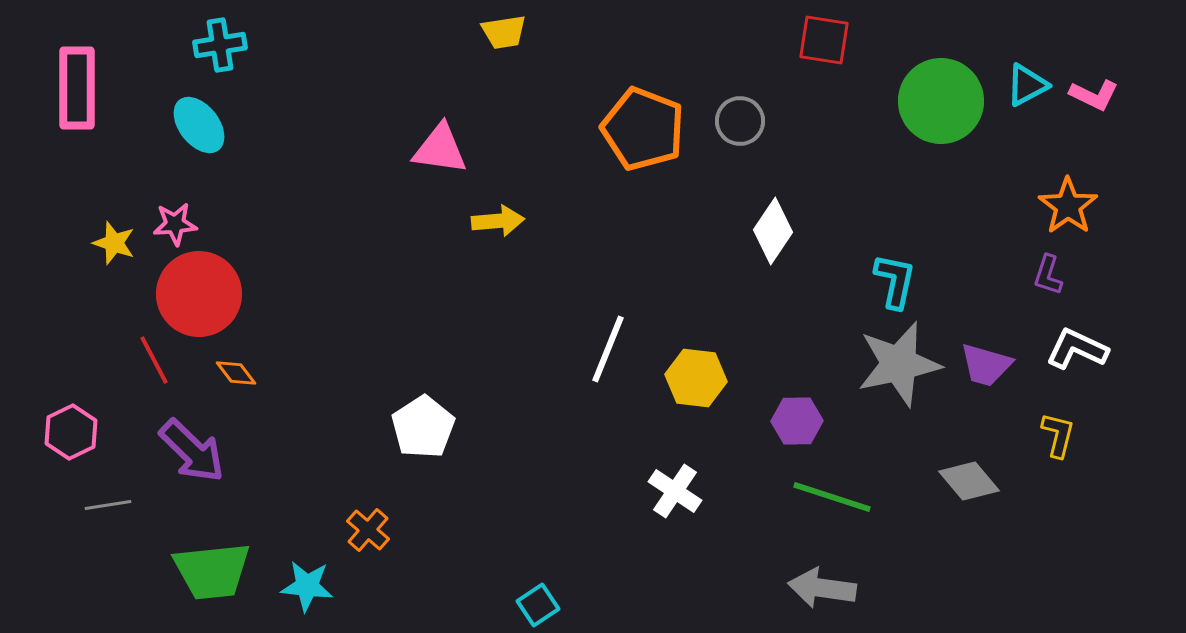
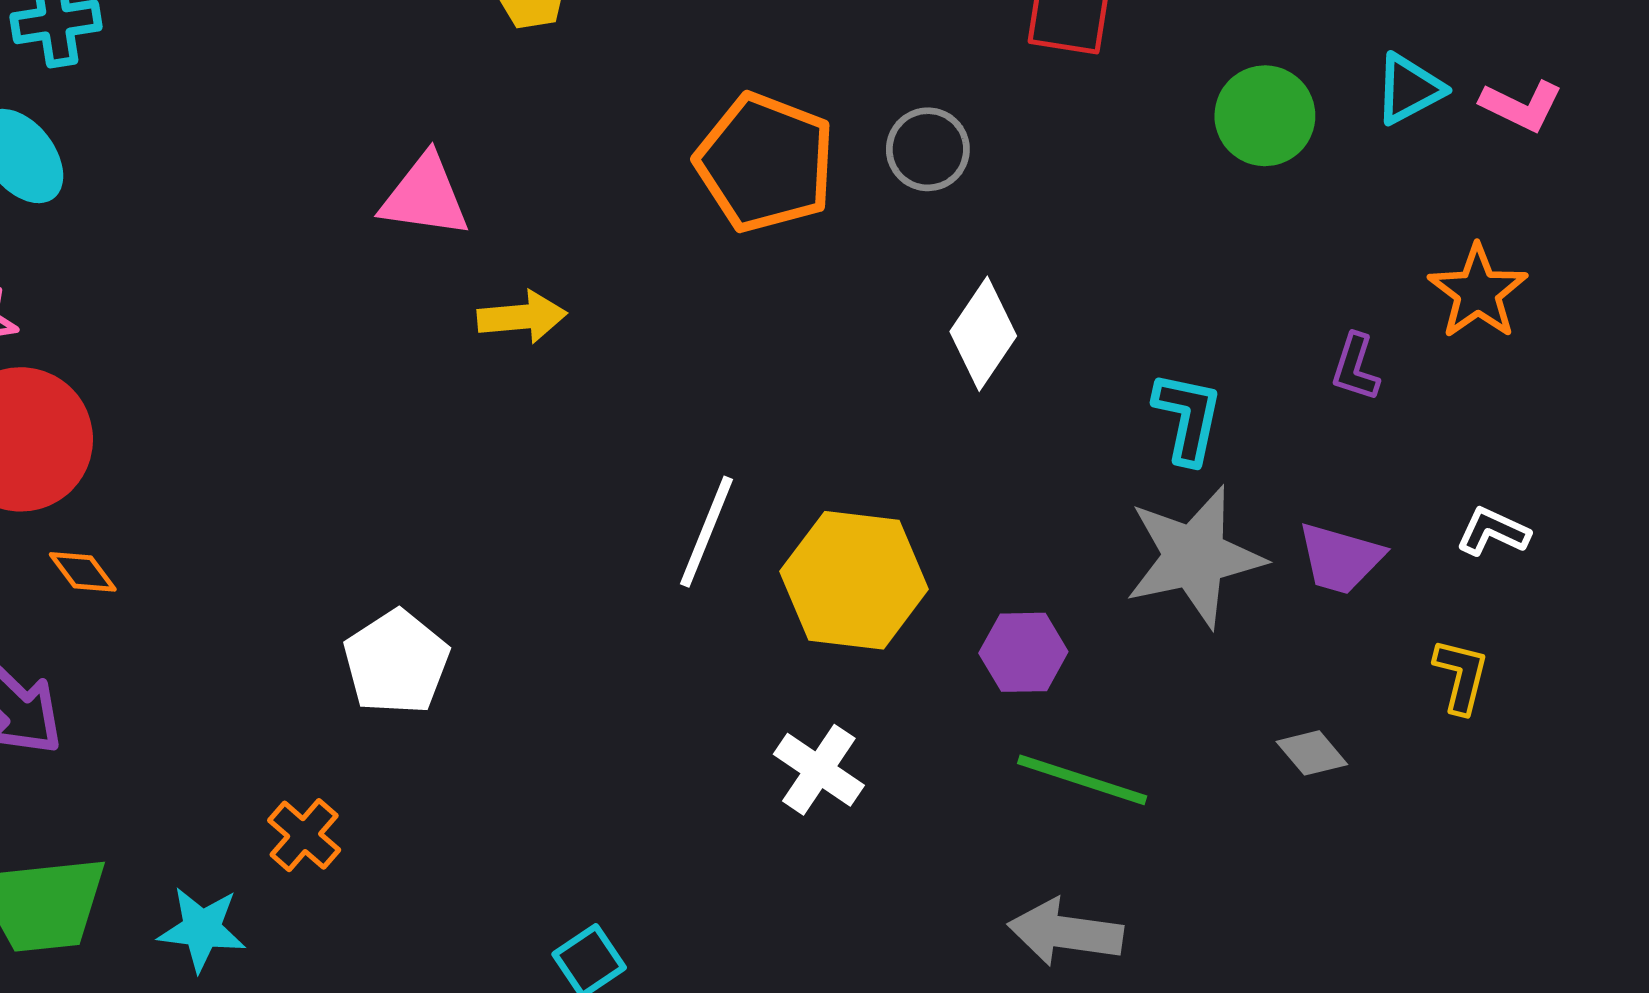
green circle: (941, 101) -> (1265, 116), size x0.7
purple L-shape: (1048, 275) -> (1355, 367), moved
white L-shape: (1077, 349) -> (1493, 532), size x0.7
yellow hexagon: (696, 378) -> (854, 580), size x1.4
gray diamond: (969, 481) -> (1312, 753), size x0.7

